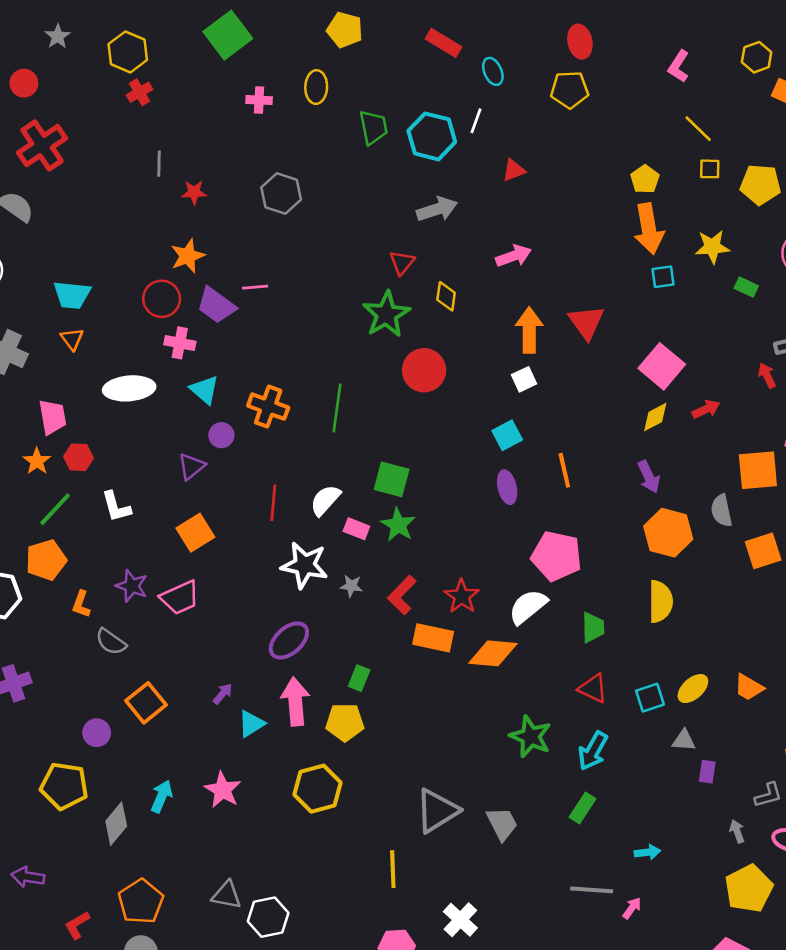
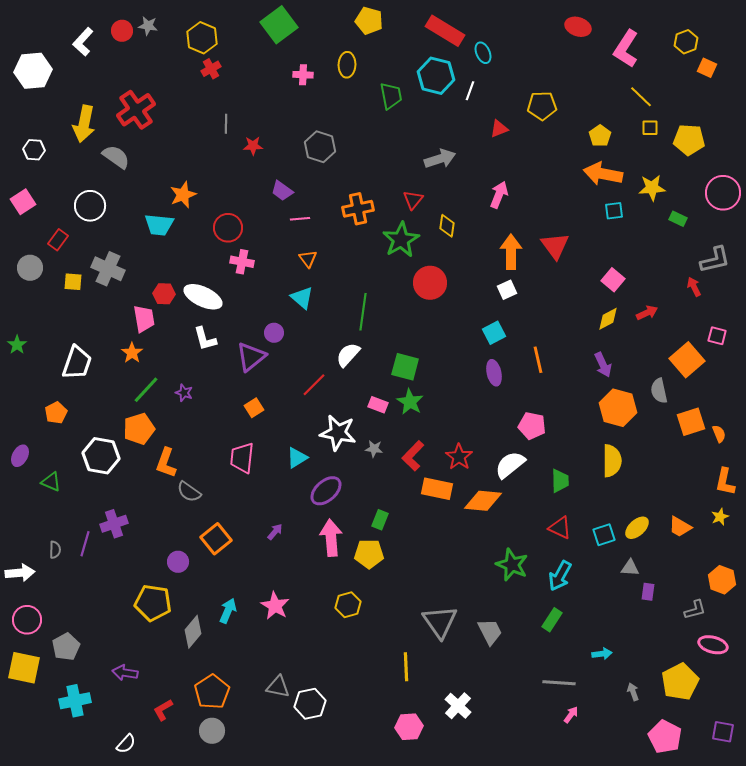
gray star: (58, 36) -> (148, 26), turned -30
red ellipse: (580, 42) -> (578, 27), moved, turned -60
red rectangle: (444, 43) -> (445, 31), size x1.4
pink L-shape: (679, 66) -> (626, 49), size x1.5
red circle: (24, 83) -> (122, 31), moved
yellow pentagon: (570, 90) -> (542, 106), moved
cyan hexagon: (432, 136) -> (436, 76), moved
orange arrow: (649, 229) -> (603, 174), turned 111
orange star: (188, 256) -> (183, 195), moved
pink arrow: (514, 256) -> (499, 195), turned -48
purple trapezoid: (216, 305) -> (282, 191), moved, size x0.7
orange triangle: (72, 339) -> (308, 259), moved
pink square: (662, 366) -> (613, 280), size x0.7
white ellipse: (129, 388) -> (203, 297), turned 30
cyan triangle: (204, 390) -> (302, 298), moved
orange cross: (268, 407) -> (358, 209), moved, turned -32
red hexagon: (78, 457) -> (164, 294), moved
purple triangle: (191, 466) -> (251, 357), size x1.4
orange square: (758, 470) -> (687, 360), turned -36
white semicircle: (325, 500) -> (348, 355), moved
red line: (273, 503) -> (314, 385), turned 40
white L-shape: (116, 507) -> (205, 339), moved
orange square: (195, 533) -> (254, 408), size x0.7
pink pentagon: (557, 556) -> (532, 426), size x0.7
purple star: (132, 586) -> (184, 393), moved, size x0.7
pink trapezoid: (180, 598) -> (242, 458), turned 120
orange L-shape: (81, 604) -> (166, 463), size x1.4
cyan triangle: (251, 724) -> (297, 458), moved
yellow hexagon: (317, 789) -> (348, 605), size x0.7
gray triangle: (437, 811) -> (440, 622), turned -33
gray arrow: (737, 831) -> (633, 692), moved
pink arrow: (632, 908) -> (571, 715), moved

